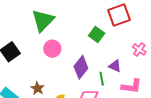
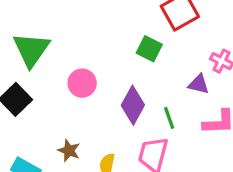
green triangle: (43, 20) -> (31, 50), moved
purple triangle: (115, 66) -> (199, 84), moved

